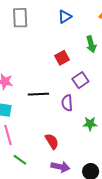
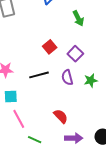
red square: (62, 58) -> (50, 47), moved
green star: (90, 124) -> (91, 80), moved

